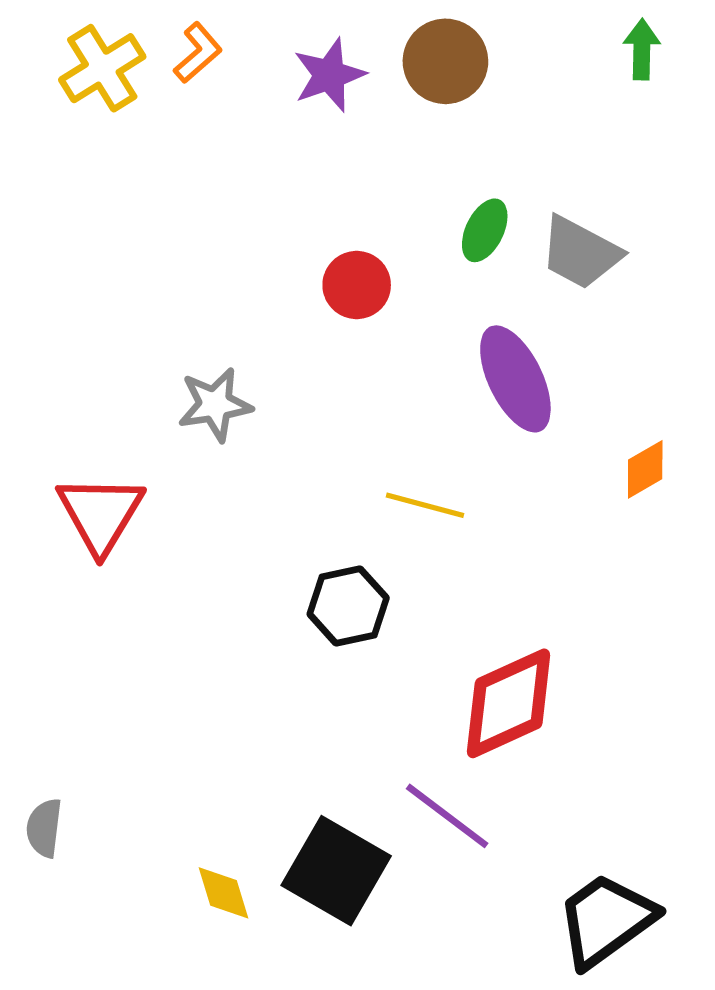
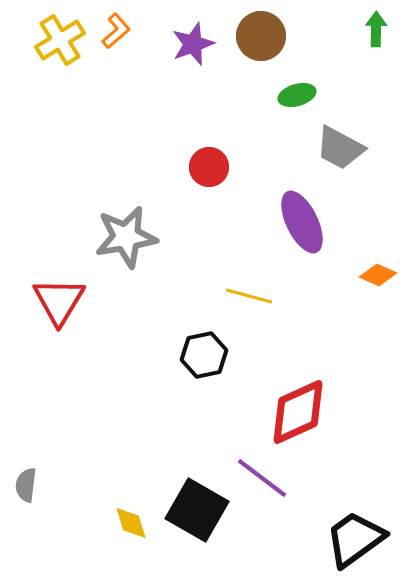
green ellipse: (485, 230) -> (297, 95), moved, turned 48
gray star: (215, 405) -> (126, 237), size x1.4
orange diamond: (645, 469) -> (378, 275), turned 54

